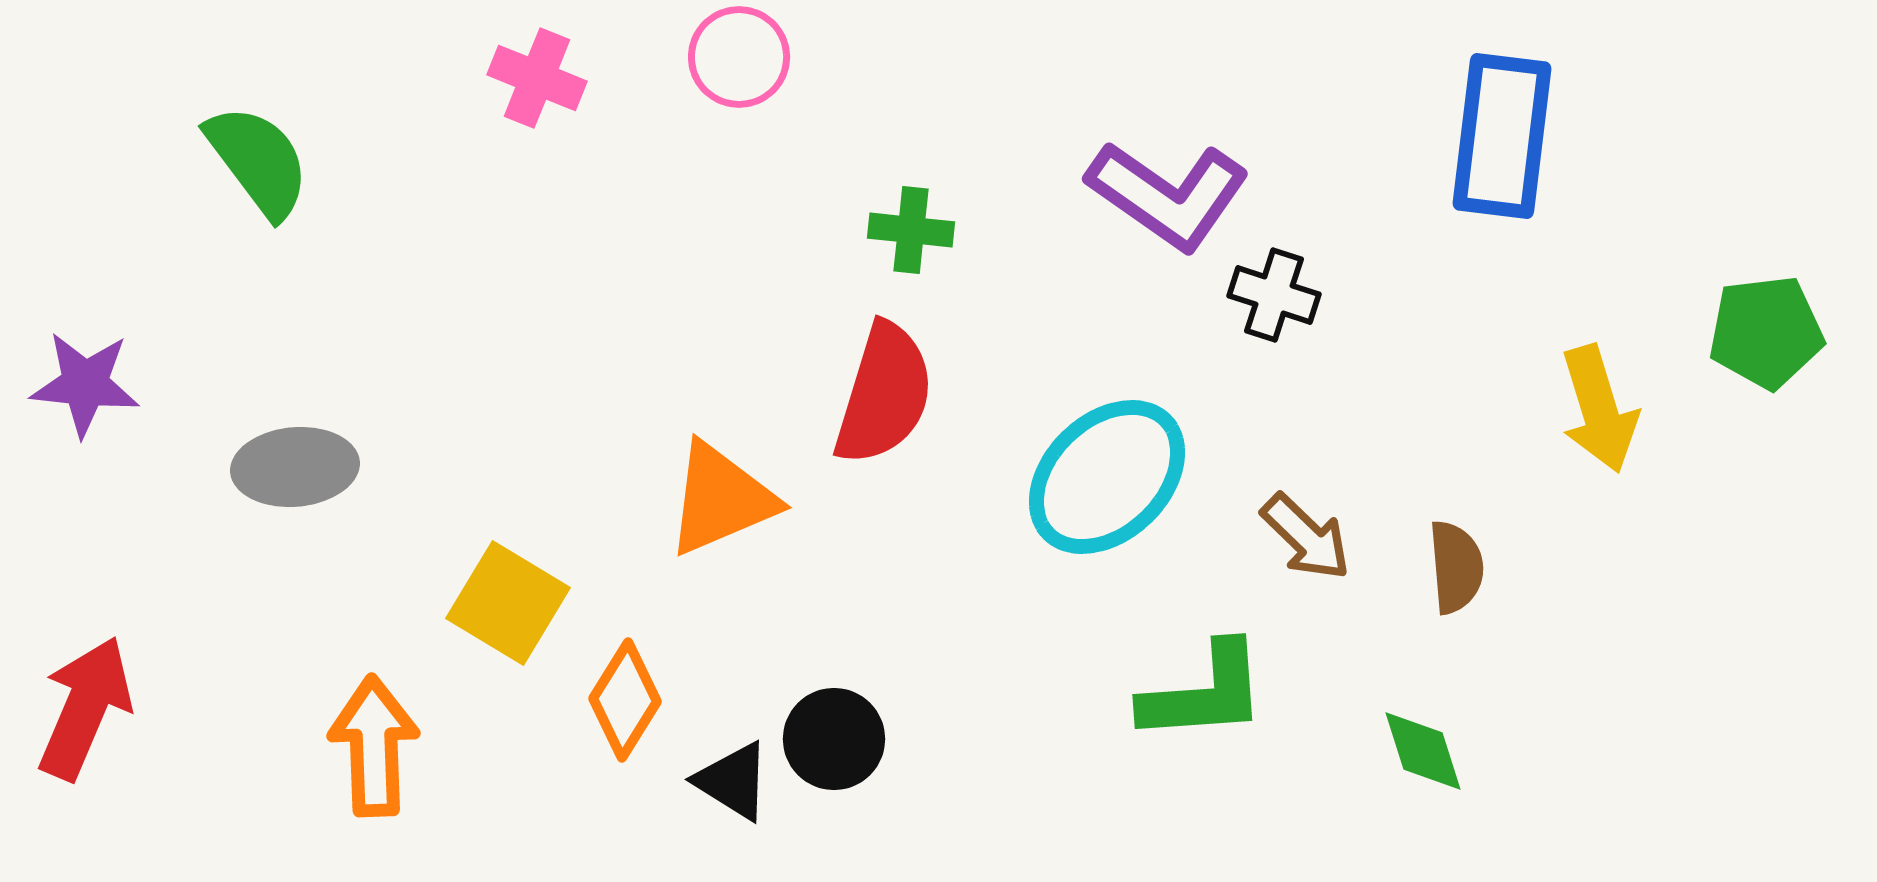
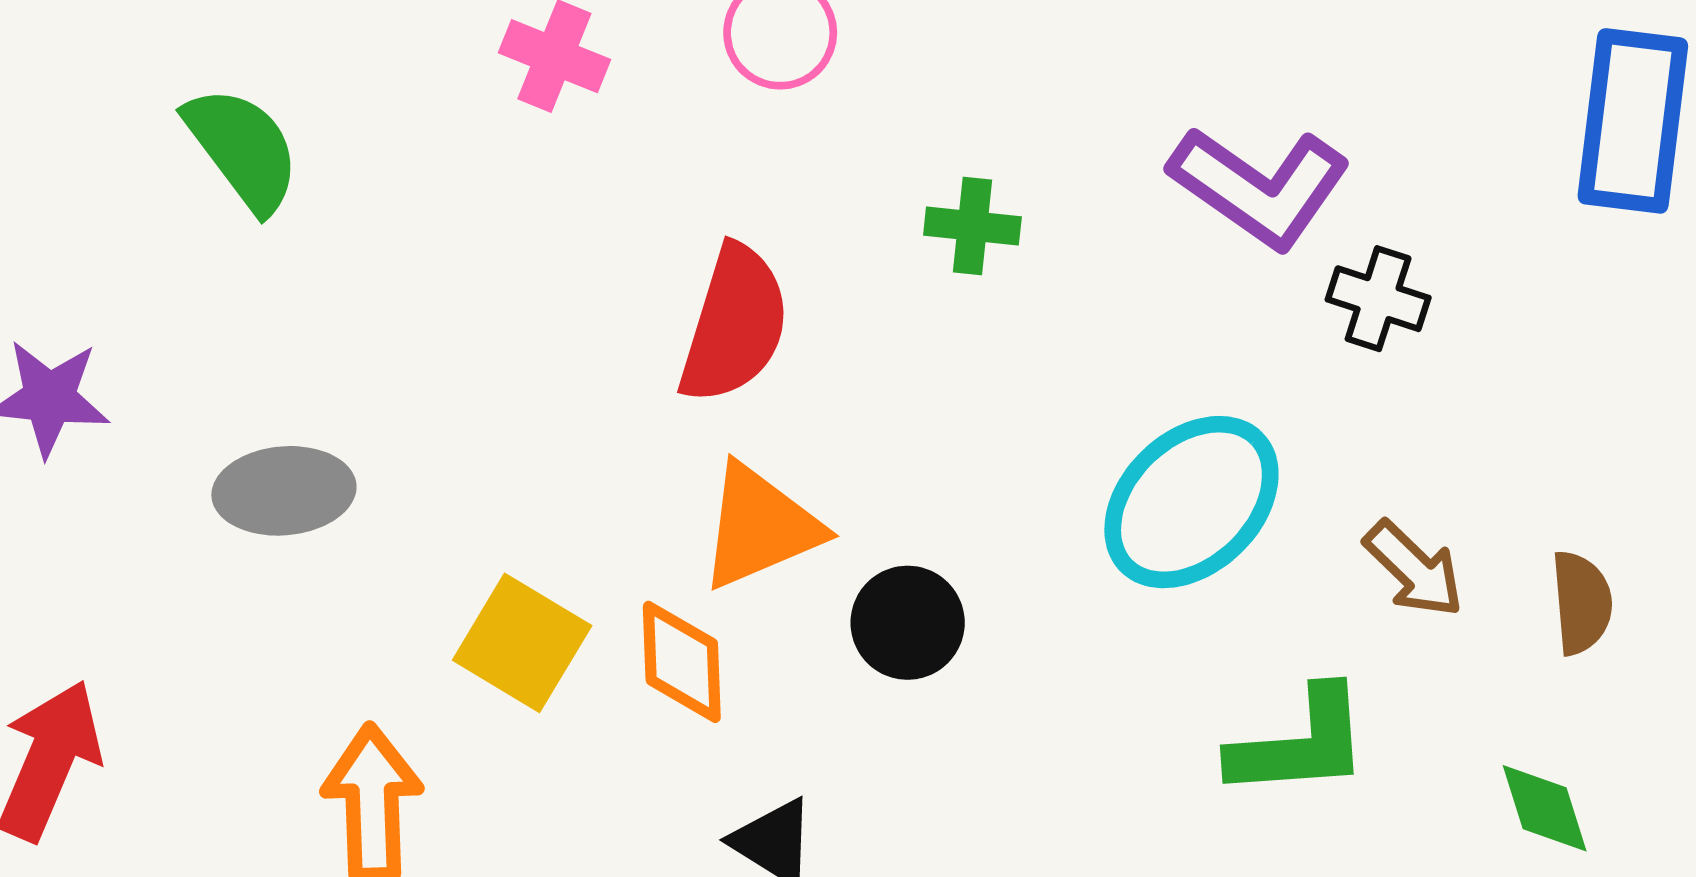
red semicircle: (884, 394) -> (734, 324), moved
orange diamond: (625, 700) -> (682, 662), moved, turned -34
black circle: (834, 739) -> (908, 623), moved

